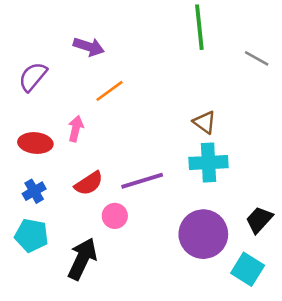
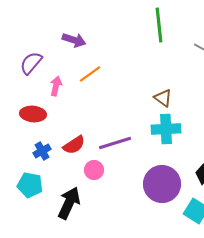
pink arrow: (76, 129) -> (56, 86), moved
blue cross: (34, 191) -> (42, 151), moved

